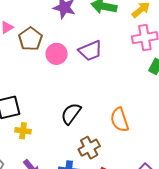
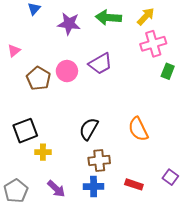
brown pentagon: (30, 39) -> (39, 78), moved
brown cross: (89, 148) -> (99, 160), moved, turned 30

